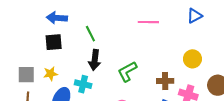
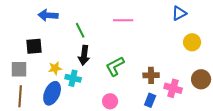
pink line: (148, 22) -> (123, 20), moved
black square: (54, 42) -> (34, 46), moved
yellow circle: (192, 59) -> (192, 42), moved
yellow star: (50, 74) -> (55, 68), moved

